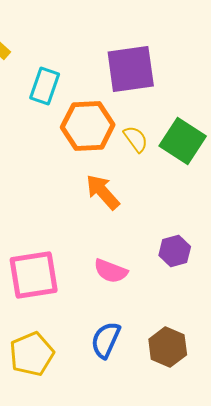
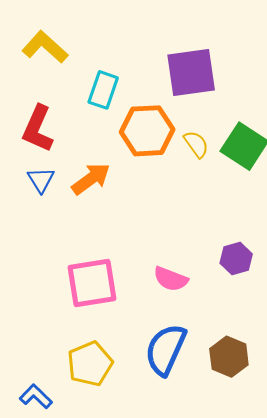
orange arrow: (103, 192) -> (91, 179), moved, turned 96
blue semicircle: (106, 340) -> (166, 349), size x1.4

